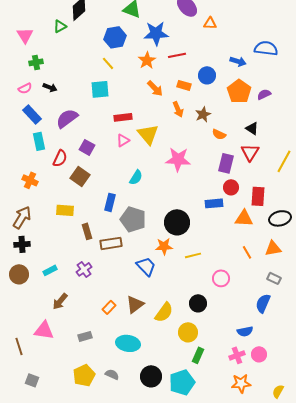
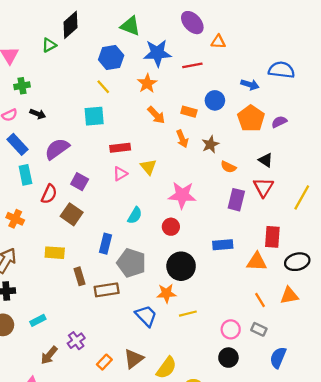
red line: (177, 55) -> (192, 65), moved
yellow triangle: (148, 134) -> (148, 167), size x0.7
red circle: (231, 187) -> (171, 227), moved
yellow line: (193, 255) -> (188, 314), moved
purple cross: (84, 269) -> (76, 341), moved
gray rectangle: (274, 278) -> (259, 329), moved
black circle: (198, 303) -> (228, 358), moved

